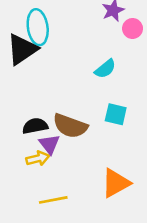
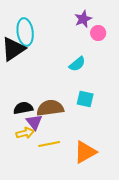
brown semicircle: (70, 126) -> (50, 108), turned 152
yellow line: (53, 200) -> (49, 144), moved

